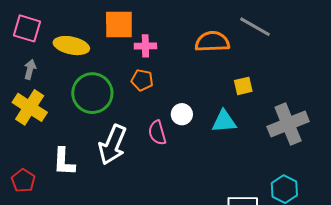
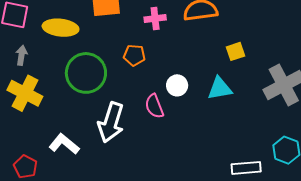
pink cross: (145, 46) -> (155, 19), moved
white L-shape: (64, 162) -> (64, 144), turned 132

